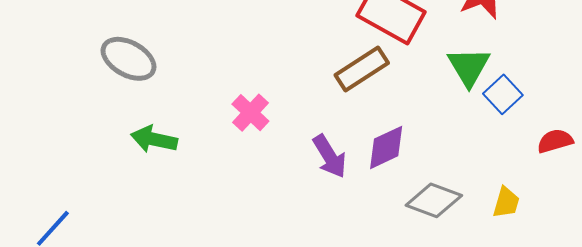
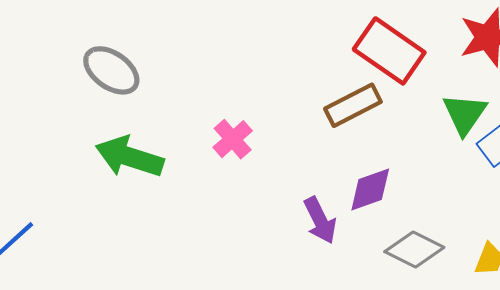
green arrow: (154, 139) -> (130, 157), size x1.4
purple arrow: (330, 156) -> (320, 220), moved

